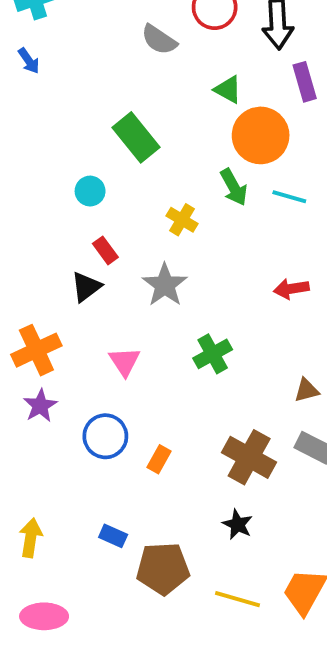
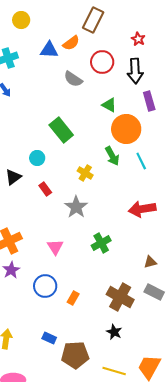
cyan line: (289, 197) -> (141, 161), turned 48
black triangle: (86, 287) -> (13, 177), moved
red arrow: (291, 289) -> (142, 209), size x1.5

